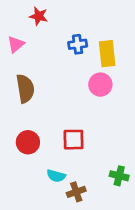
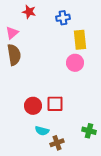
blue cross: (78, 44) -> (63, 18), moved
brown semicircle: (25, 89) -> (14, 55), moved
red circle: (28, 142) -> (33, 106), moved

